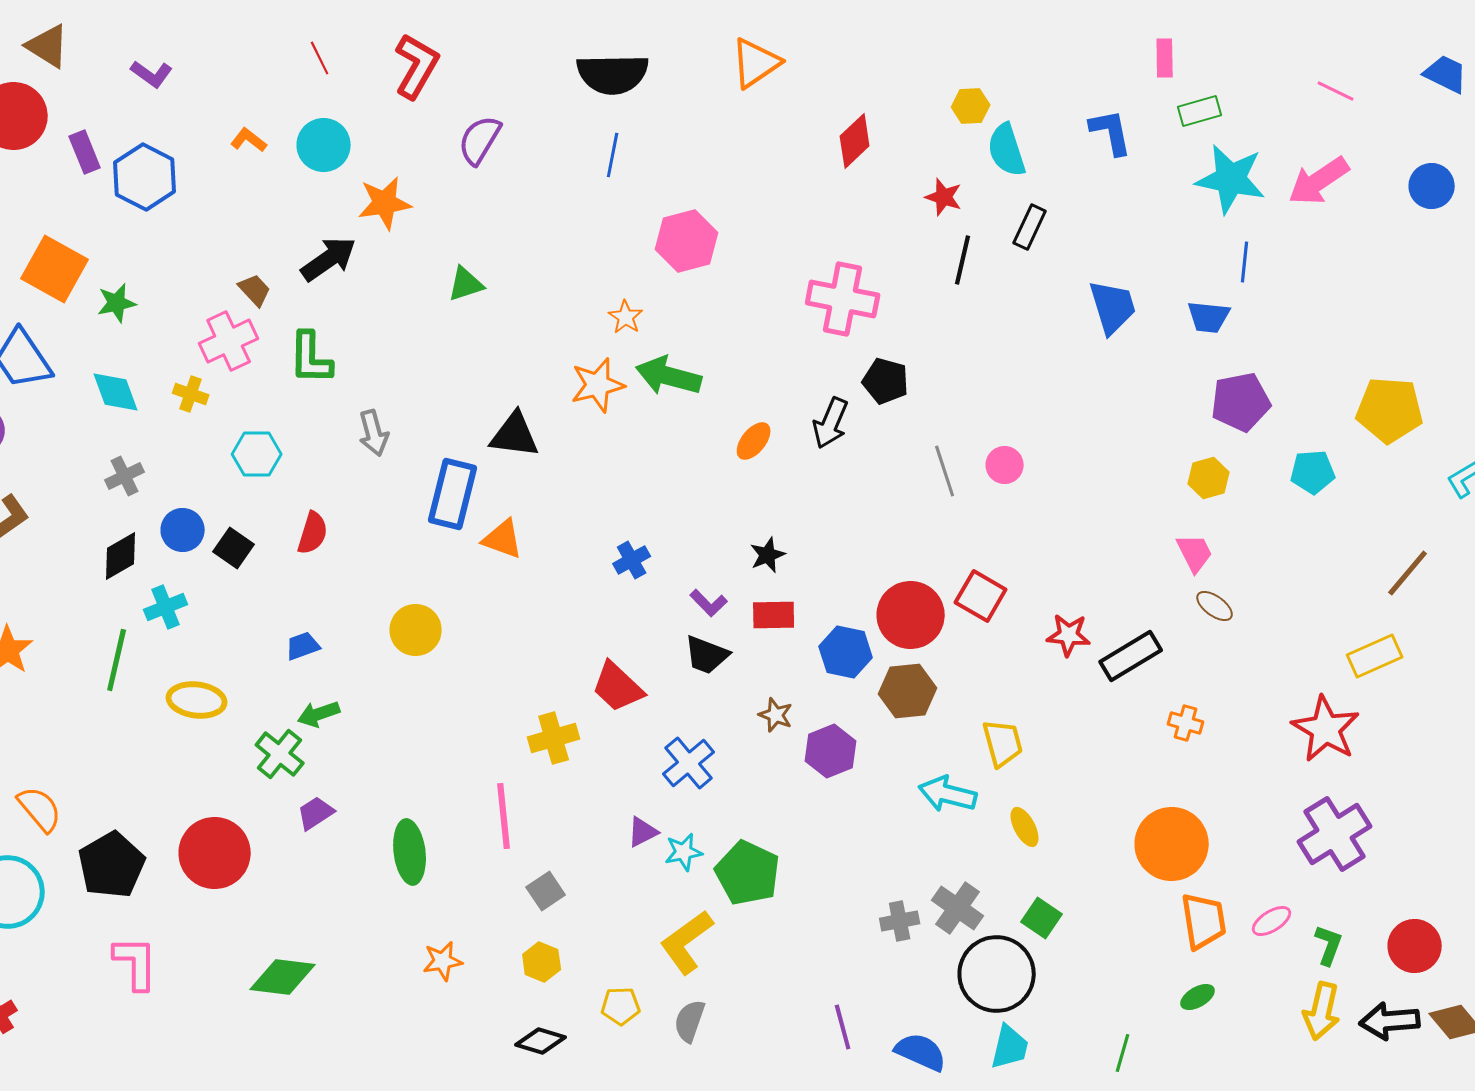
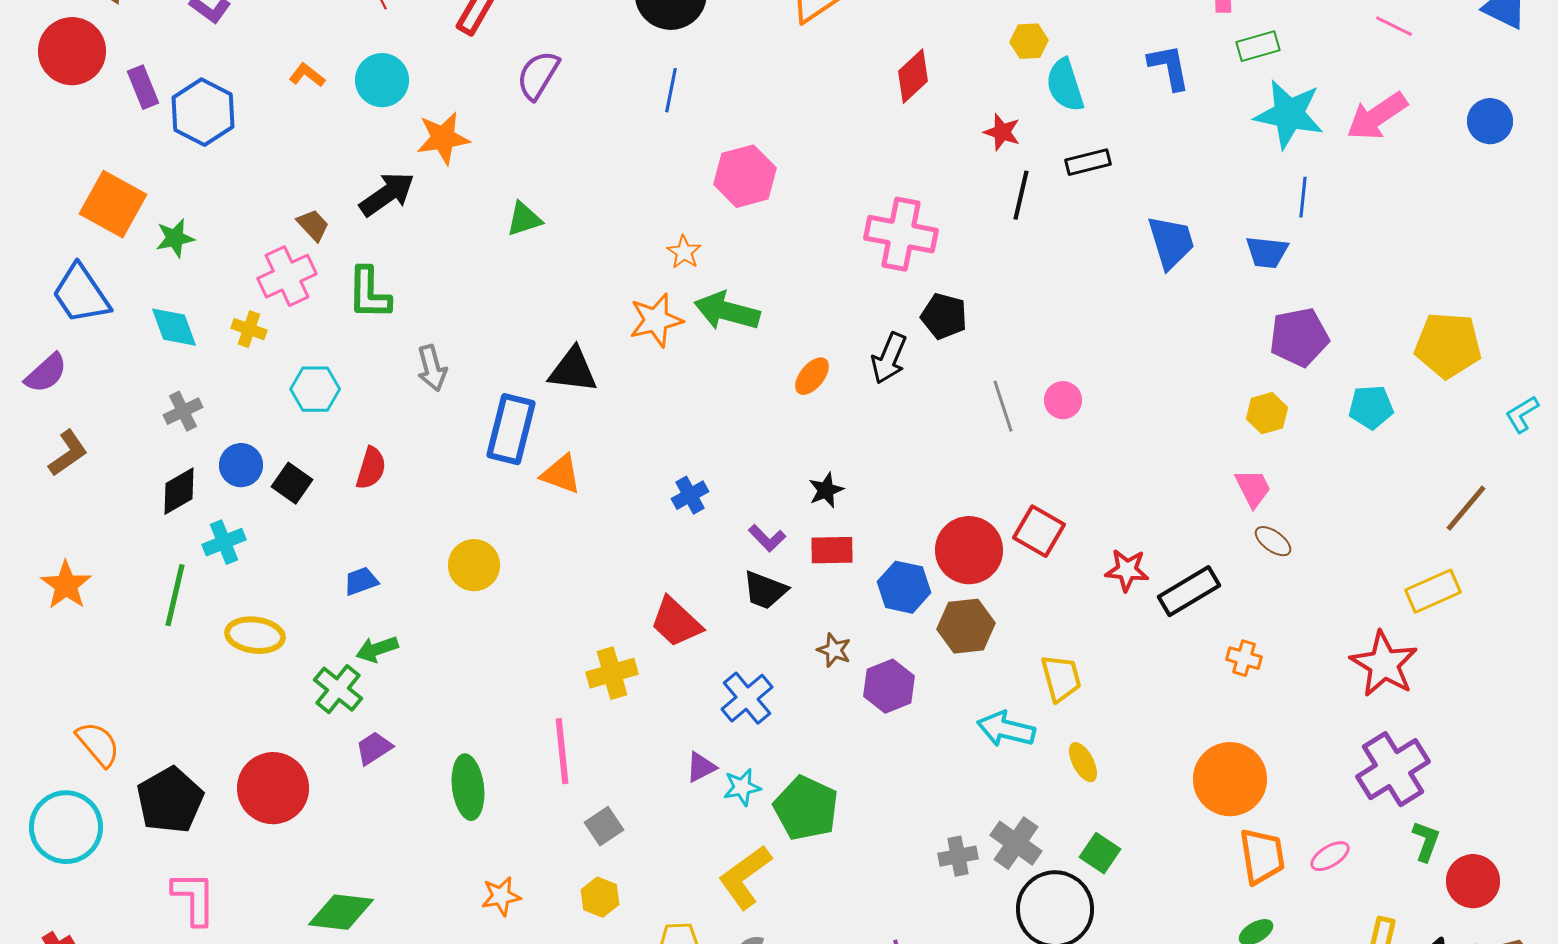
black rectangle: (1030, 227) -> (1088, 162), turned 51
green L-shape: (1329, 945) -> (1426, 841), moved

